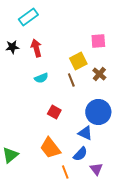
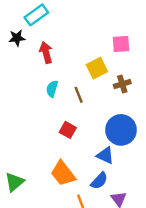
black star: (12, 47) -> (17, 38), moved
brown cross: (99, 74) -> (122, 84), turned 32
cyan semicircle: (41, 78) -> (52, 89), turned 128
brown line: (71, 80) -> (79, 95), moved

